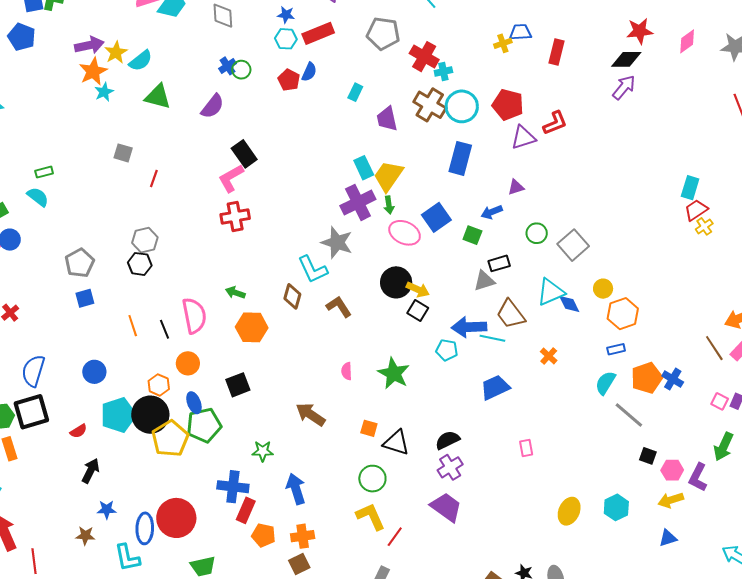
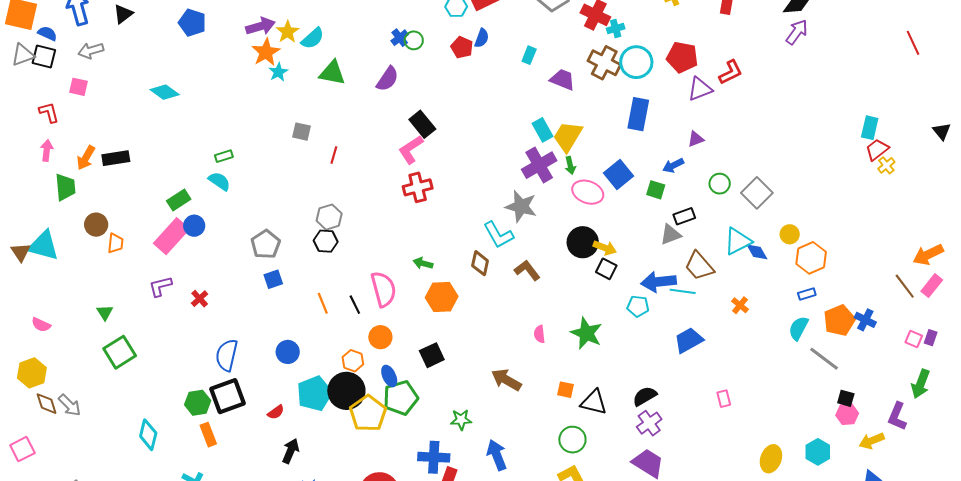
purple trapezoid: (387, 119) -> (563, 80), turned 128
pink hexagon: (672, 470) -> (847, 414), moved

